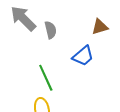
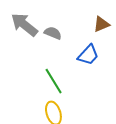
gray semicircle: (51, 30) -> (53, 33), turned -48

